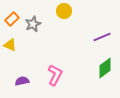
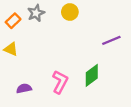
gray star: (33, 24) -> (36, 13), moved
green diamond: (105, 68) -> (92, 75), moved

